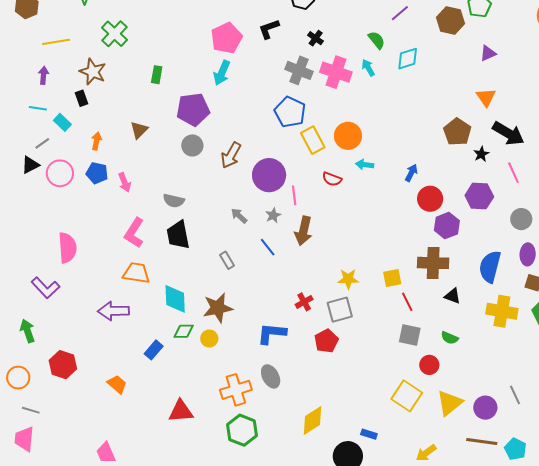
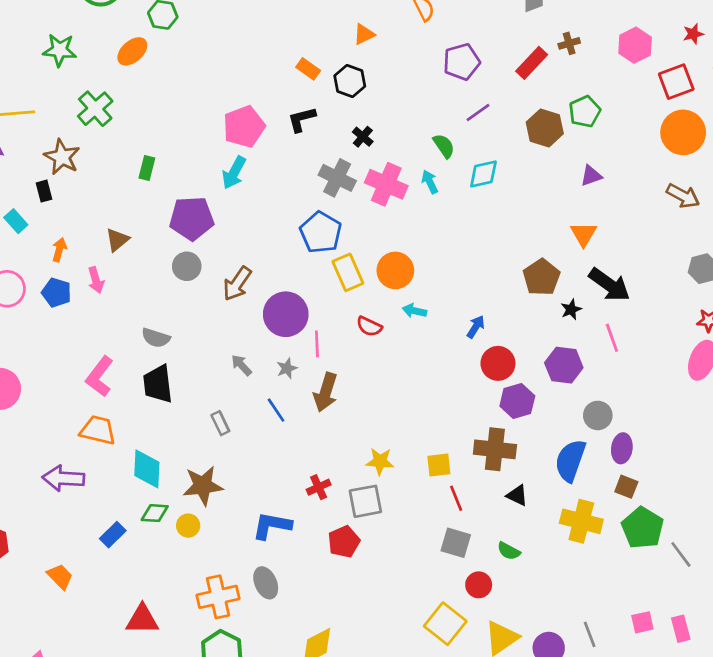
pink arrow: (125, 182) -> (96, 280), moved
gray circle: (521, 219) -> (598, 415), moved

